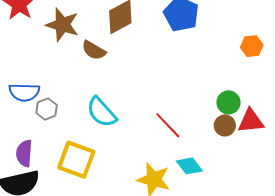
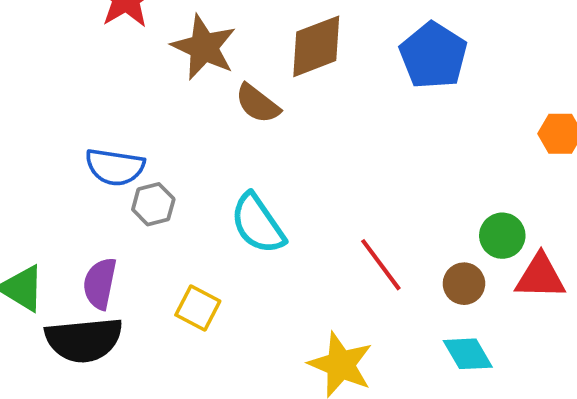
brown circle: (225, 125) -> (464, 284), moved
yellow square: (76, 160) -> (198, 308), size x0.6
cyan diamond: (189, 166) -> (468, 354), moved

